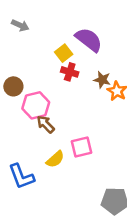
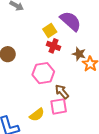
pink hexagon: (36, 105) -> (43, 73), moved
brown arrow: (46, 124) -> (62, 92), moved

